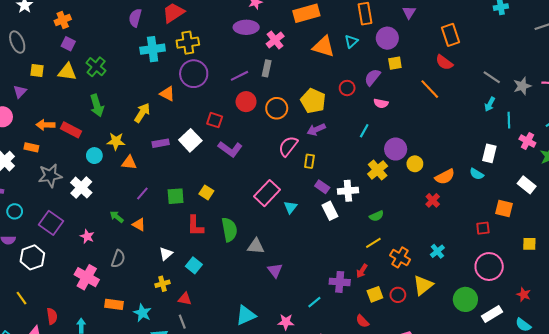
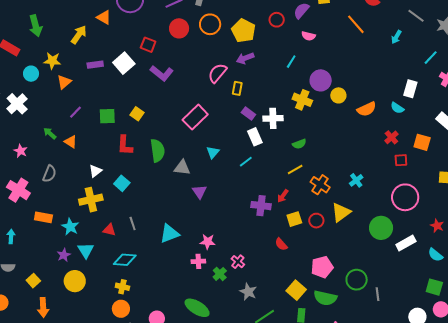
cyan arrow: (490, 104) -> (396, 37), moved
orange circle: (277, 108) -> (210, 24), moved
cyan line: (509, 120) -> (431, 58), turned 42
orange triangle: (129, 163) -> (64, 82), turned -49
yellow cross: (378, 170) -> (302, 100), turned -30
red cross: (433, 200) -> (391, 137), moved
cyan triangle: (291, 207) -> (213, 152), moved
yellow cross: (162, 284) -> (91, 200), size x1.6
red triangle: (185, 299) -> (109, 230), moved
cyan line: (314, 302) -> (246, 162), moved
gray line: (182, 322) -> (133, 224), moved

